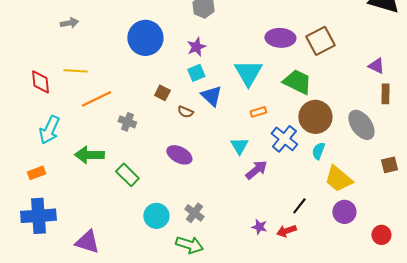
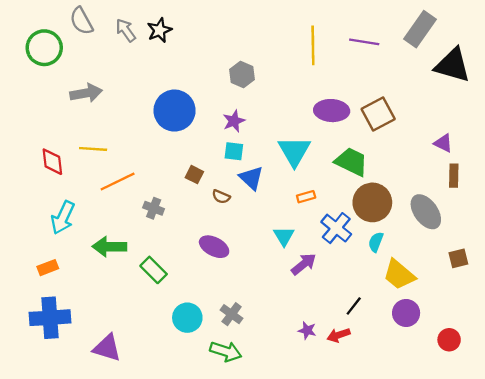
gray arrow: (69, 23) -> (86, 93), size x1.5
cyan square: (196, 73) -> (234, 151), turned 30

